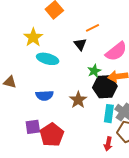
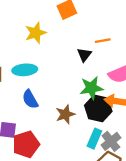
cyan ellipse: (48, 59) -> (25, 70), moved, turned -35
green star: (94, 71) -> (91, 88), size x1.5
blue semicircle: (45, 95) -> (30, 99), turned 48

